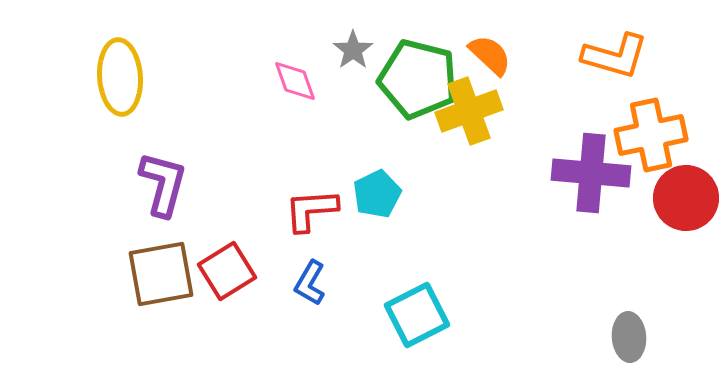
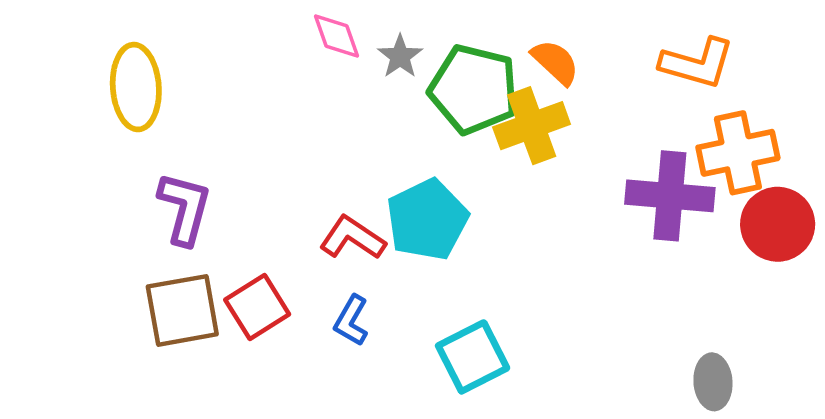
pink diamond: (295, 81) -> (337, 36), moved
cyan pentagon: (377, 194) -> (427, 220), size x1.5
red L-shape: (311, 210) -> (352, 238), turned 38

